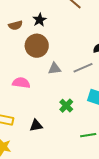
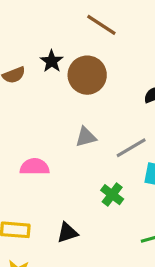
brown circle: (37, 46) -> (87, 75), moved
gray line: (83, 68) -> (131, 148), moved

